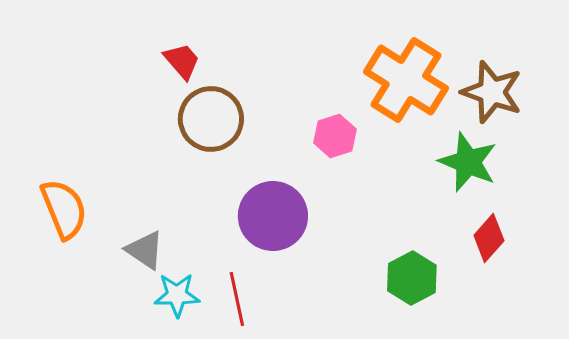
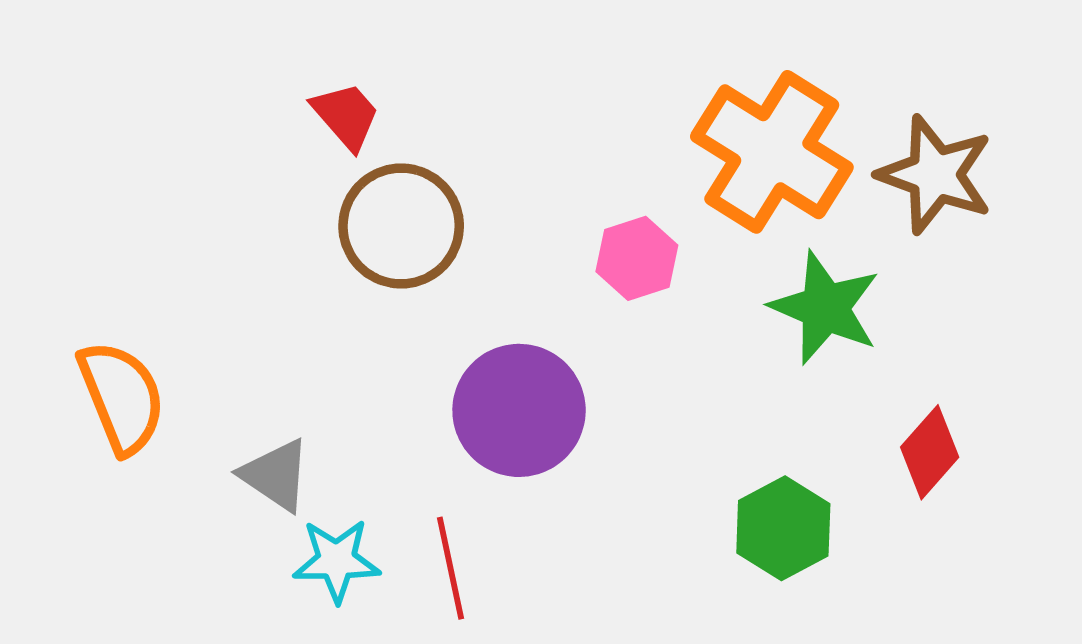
green star: (468, 162) -> (825, 308), moved

